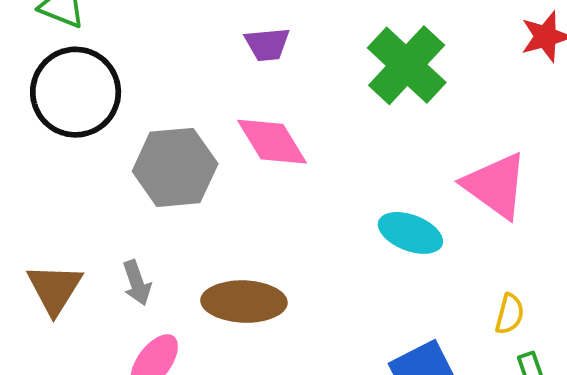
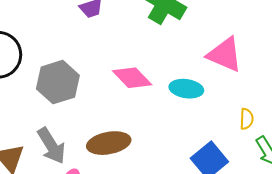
pink diamond: (272, 142) -> (132, 78), moved
gray arrow: (137, 283) -> (51, 146), size x1.6

